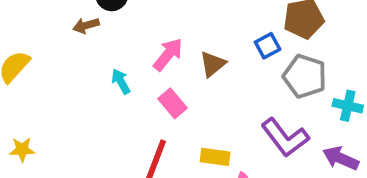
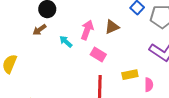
brown triangle: (213, 64) -> (112, 27), turned 35
cyan arrow: (121, 81) -> (66, 42), moved

